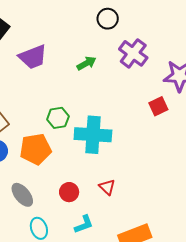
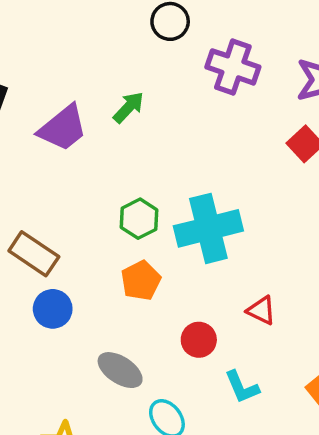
green arrow: (86, 63) -> (129, 107), moved
orange pentagon: (36, 149) -> (141, 281), moved, size x0.7
cyan L-shape: (84, 224) -> (242, 387), turned 105

